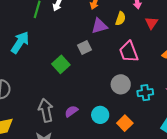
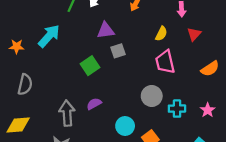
yellow semicircle: (121, 19) -> (161, 34), moved
purple triangle: (99, 26) -> (106, 30), moved
purple semicircle: (71, 111) -> (94, 104), moved

